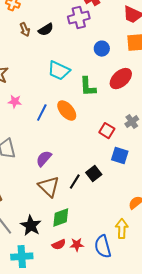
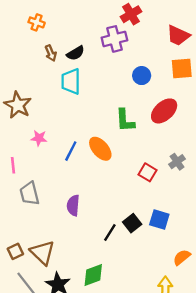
cyan trapezoid: (59, 71) -> (71, 81), moved, turned 65
blue square: (120, 156) -> (159, 220), moved
purple semicircle: (44, 159) -> (73, 205), turned -36
brown triangle: (49, 187) -> (42, 253), moved

